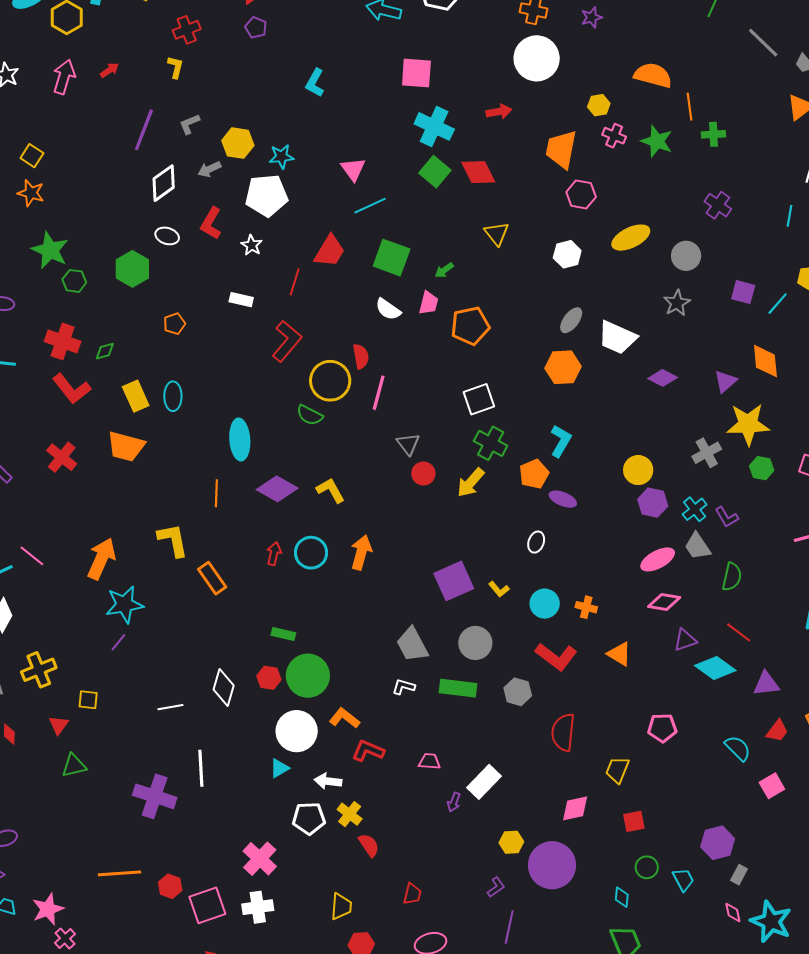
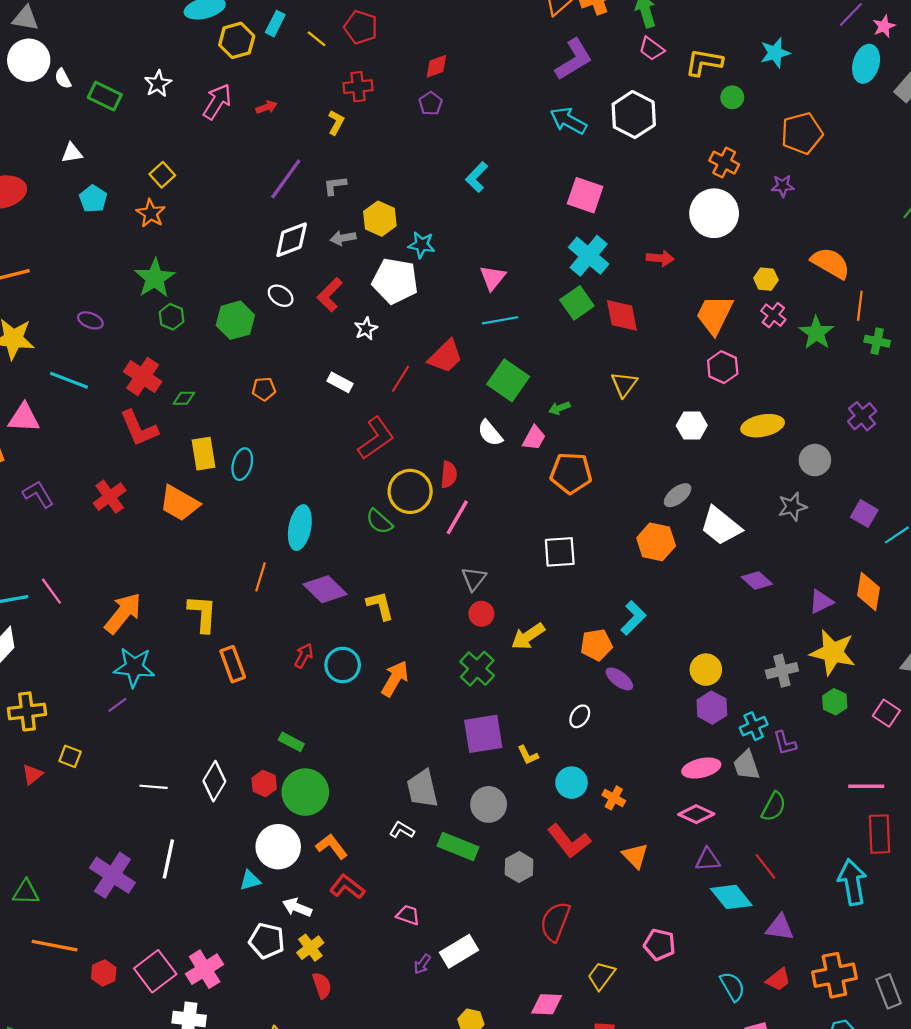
green cross: (491, 443) -> (477, 669), moved
green triangle: (74, 766) -> (26, 892), moved
pink square: (207, 905) -> (155, 971), moved, turned -33

